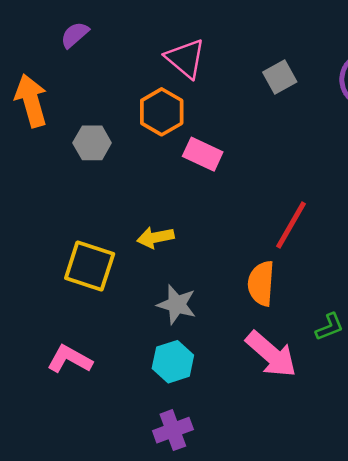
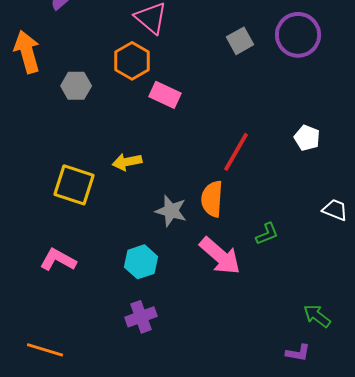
gray square: (280, 77) -> (240, 41), moved
gray star: (177, 305) -> (171, 211), moved

